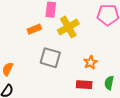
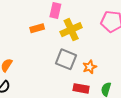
gray square: (50, 58) -> (66, 59), moved

